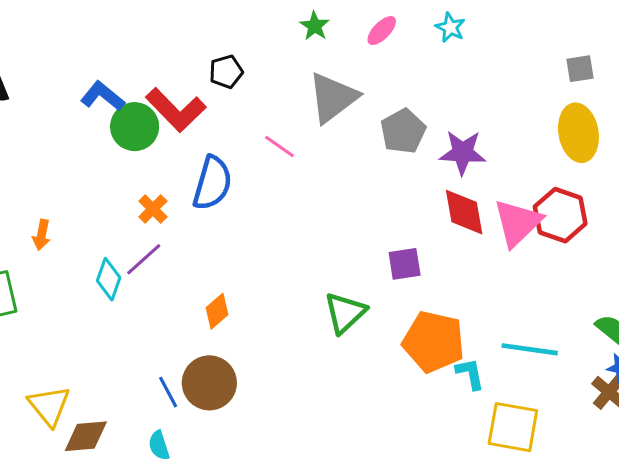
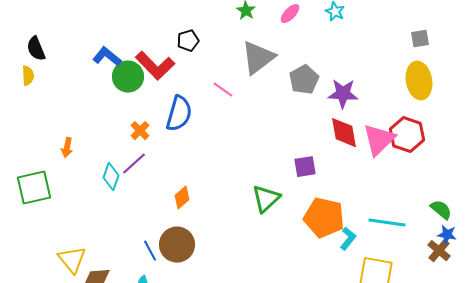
cyan L-shape: (470, 374) -> (348, 239), turned 50

